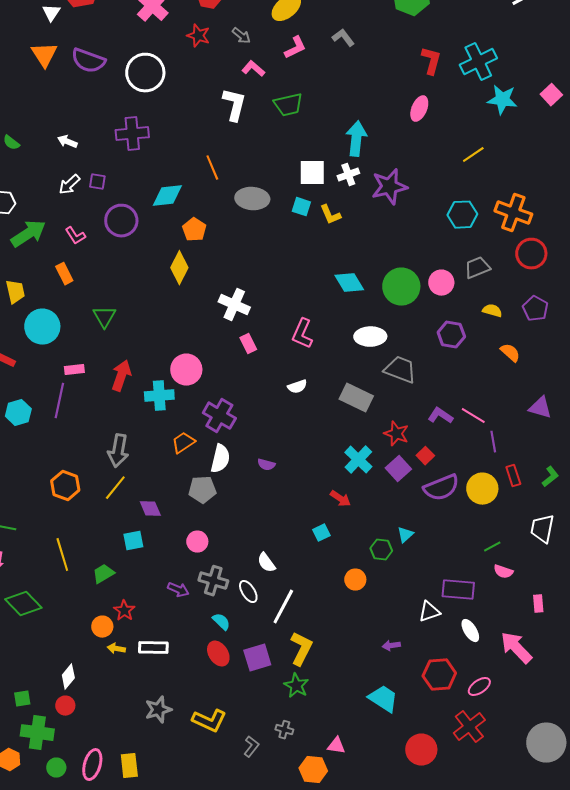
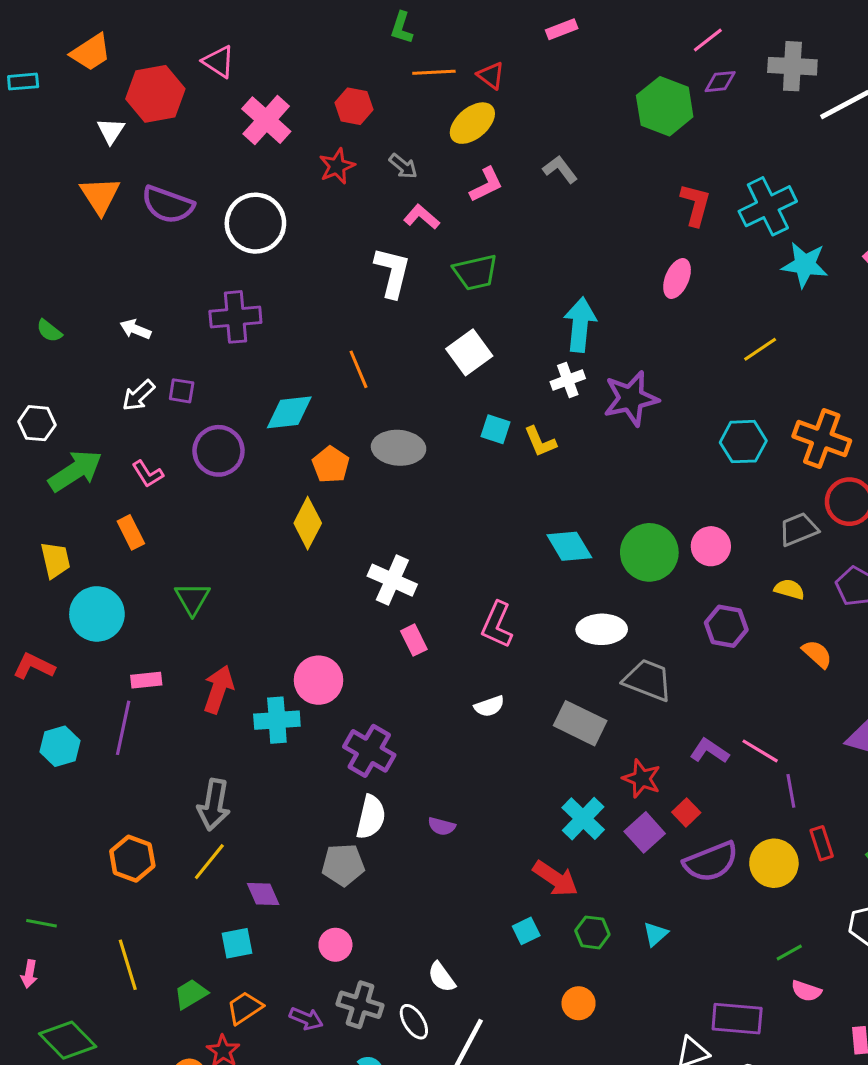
red star: (198, 36) -> (337, 166), turned 30
white square: (312, 173) -> (469, 352), moved, turned -36
gray ellipse: (252, 199) -> (399, 448), moved
gray trapezoid: (477, 268) -> (799, 529), moved
orange trapezoid: (183, 443) -> (245, 1008), moved
red arrow: (340, 499) -> (555, 879), size x1.4
green hexagon: (381, 550) -> (592, 932), moved

